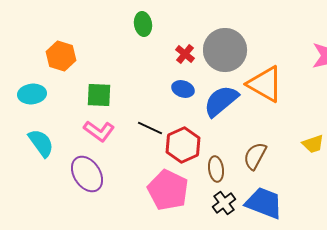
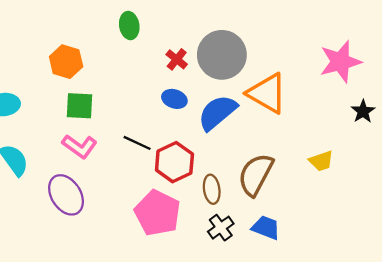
orange hexagon: (61, 56) -> (66, 62), moved
brown semicircle: (255, 156) -> (256, 175), size x1.4
blue trapezoid: (264, 203) -> (266, 228), size x0.7

